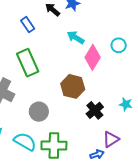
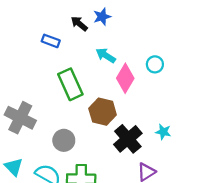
blue rectangle: (28, 25) -> (51, 41), turned -35
green rectangle: (28, 63) -> (70, 84), moved
black cross: (95, 110) -> (128, 139), size x1.4

